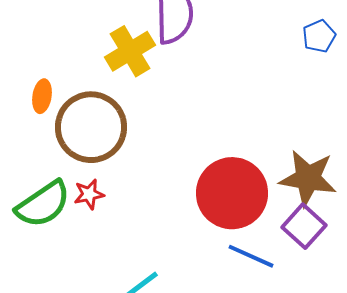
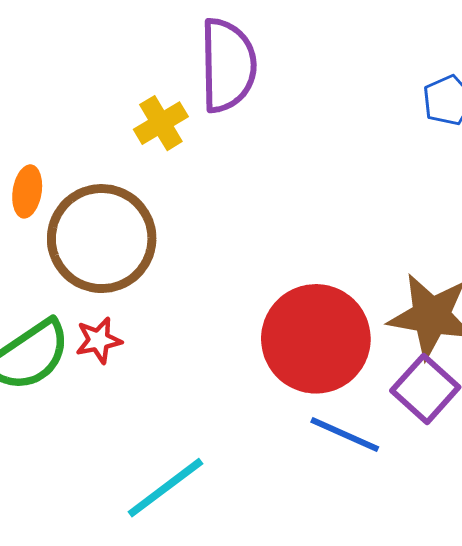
yellow cross: (130, 51) -> (161, 123), size x0.7

